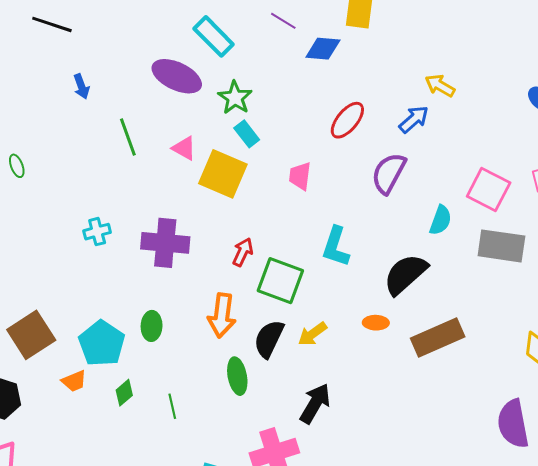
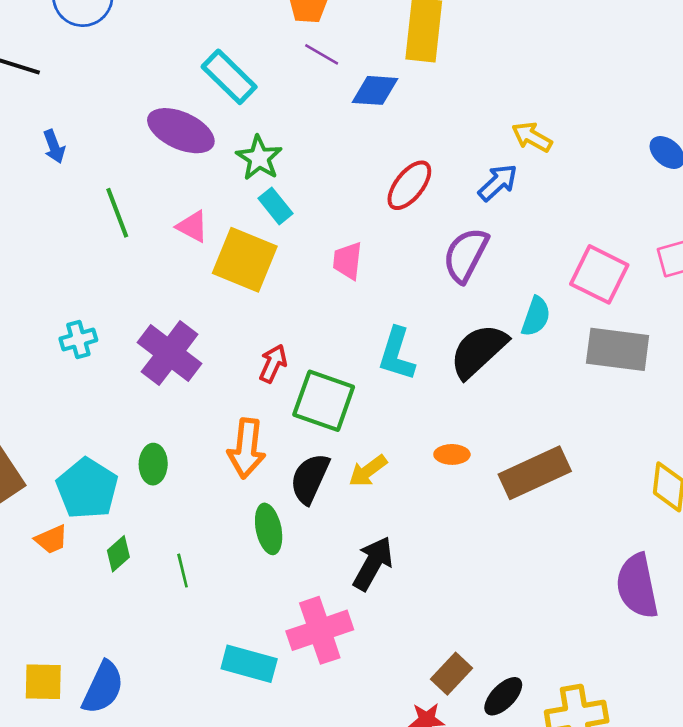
purple cross: (165, 243) -> (170, 353), turned 33
black semicircle: (405, 274) -> (478, 351), moved

